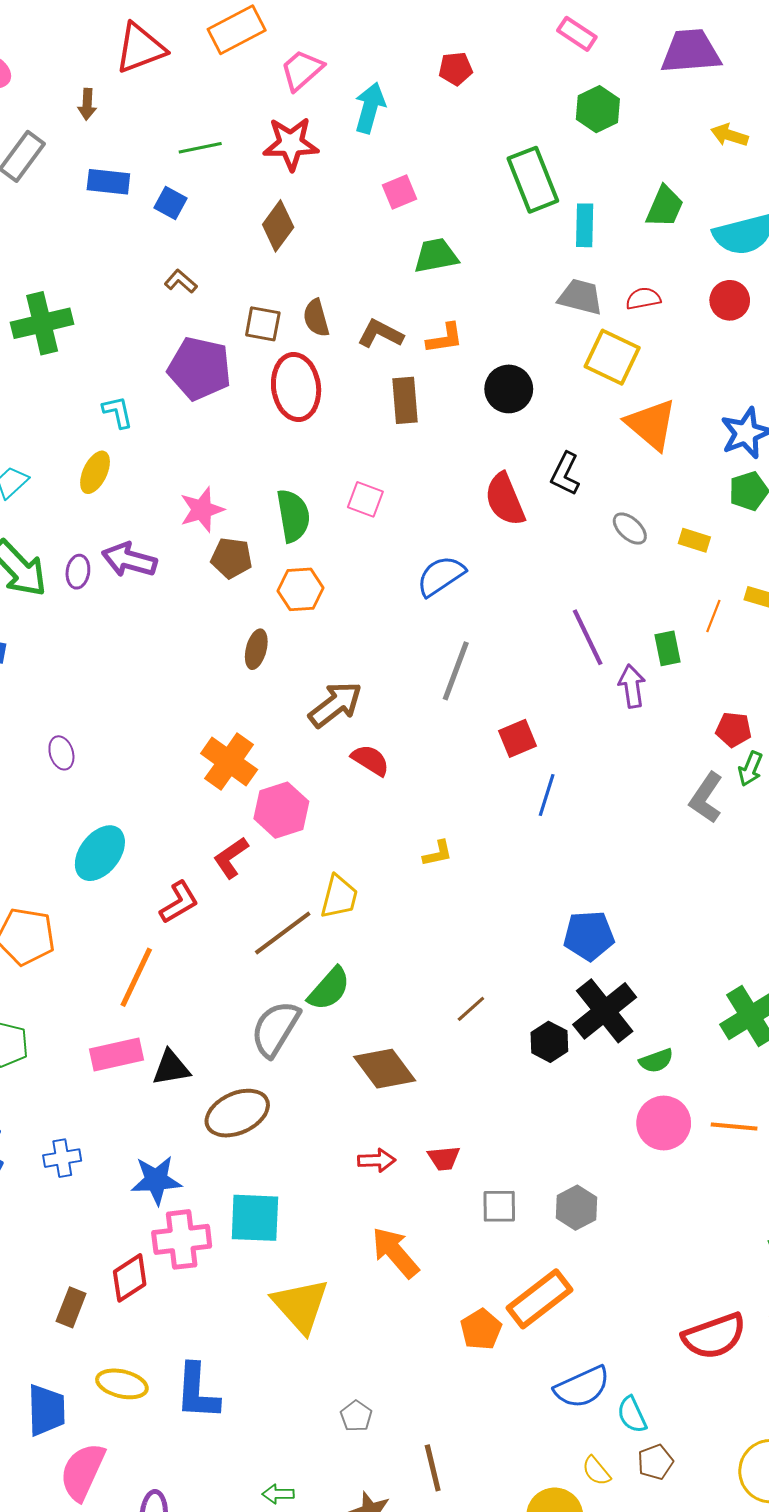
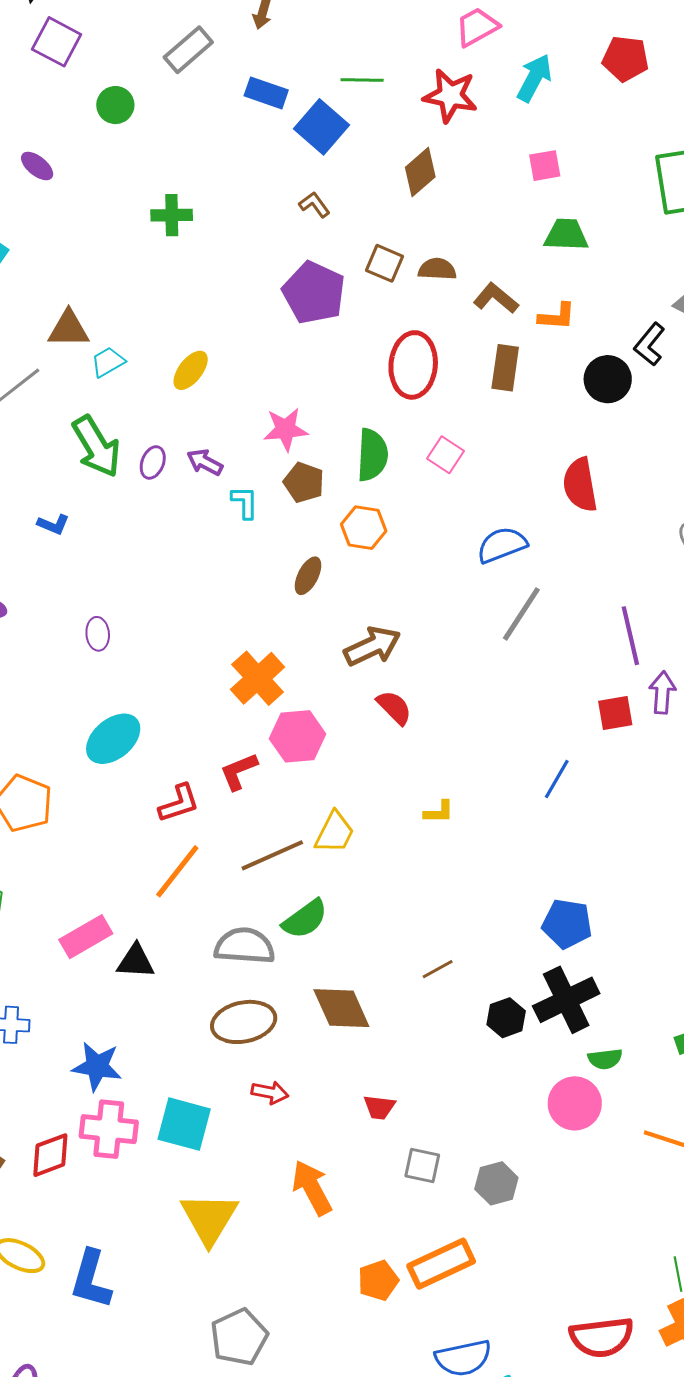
red pentagon: (456, 69) -> (626, 59), size x1.4
blue square: (171, 203) -> (322, 127), size x1.6
brown semicircle: (316, 318) -> (437, 269), turned 96
green cross: (42, 323) -> (172, 215), size x0.7
red ellipse: (296, 387) -> (413, 365), moved
cyan L-shape: (118, 412) -> (245, 502), moved
black L-shape: (565, 474) -> (650, 344), moved
purple arrow: (129, 560) -> (205, 462), size x0.7
gray line: (456, 671) -> (521, 614), moved
red square: (518, 738) -> (615, 713), moved
orange line: (136, 977) -> (177, 871), moved
gray semicircle: (275, 1029) -> (245, 946), turned 50
pink rectangle: (117, 1054) -> (86, 937), turned -30
brown ellipse: (237, 1113) -> (244, 1022), moved
pink circle: (664, 1123) -> (575, 1103), moved
red arrow: (377, 1160) -> (270, 1092), moved
gray pentagon: (356, 1416) -> (239, 1337), size x1.8

